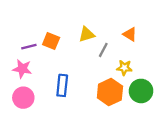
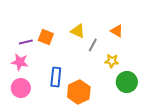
yellow triangle: (87, 34) -> (78, 31), turned 42
orange hexagon: (110, 92) -> (79, 92), moved

